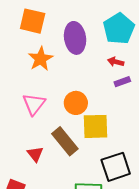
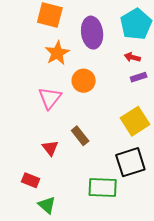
orange circle: (76, 103) -> (84, 81), moved
yellow square: (96, 126) -> (135, 121), moved, turned -32
brown rectangle: (65, 141) -> (80, 136), size x0.7

